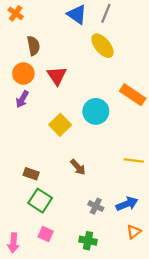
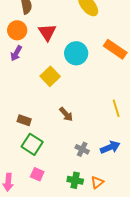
cyan circle: (96, 111) -> (76, 53), moved
yellow line: (134, 160) -> (116, 108), turned 66
orange triangle: (134, 232) -> (97, 182), moved

